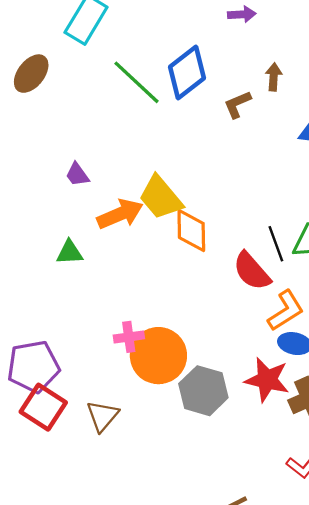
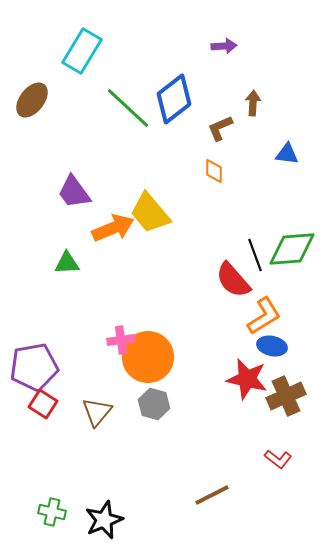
purple trapezoid: (77, 175) -> (74, 192), size x1.5
orange diamond: (191, 230) -> (214, 171), moved, size x0.6
gray hexagon: (203, 391) -> (154, 404), moved, size x0.7
red square: (43, 407) -> (43, 404), size x0.7

